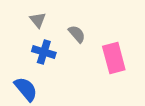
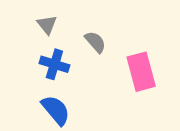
blue semicircle: (26, 89) -> (56, 110), moved

